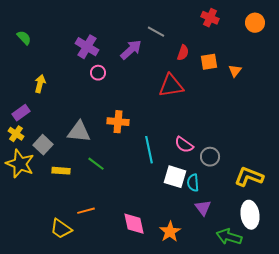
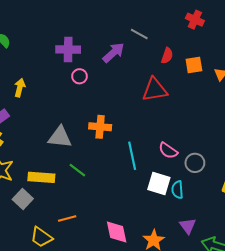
purple cross: (87, 47) -> (68, 49), turned -30
gray square: (43, 145) -> (23, 199), moved
yellow rectangle: (61, 171) -> (41, 177), size x1.4
purple triangle: (203, 208) -> (188, 226), moved

